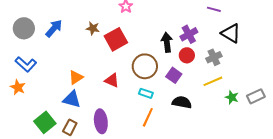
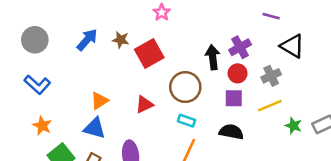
blue arrow: (54, 28) -> (87, 40), moved
purple square: (174, 75) -> (234, 98), moved, turned -35
red triangle: (112, 80) -> (144, 104), turned -49
orange star: (18, 87) -> (42, 126), moved

